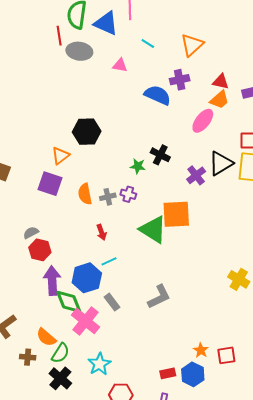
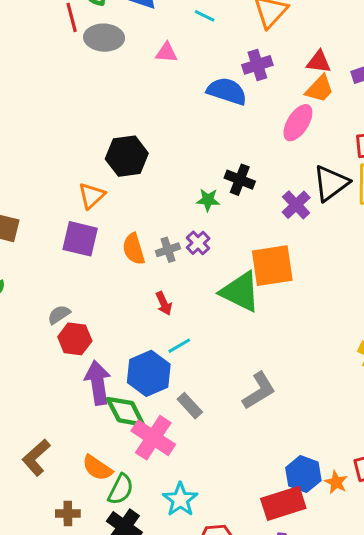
purple cross: (128, 194) -> (198, 243), turned 35
orange star: (201, 350) -> (336, 482), moved
brown cross: (28, 357) -> (68, 514), moved
red rectangle: (168, 373) -> (283, 503), size x1.8
blue hexagon: (193, 374) -> (303, 474), moved

